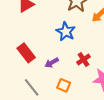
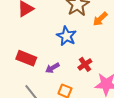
red rectangle: (26, 53) -> (26, 58), turned -30

